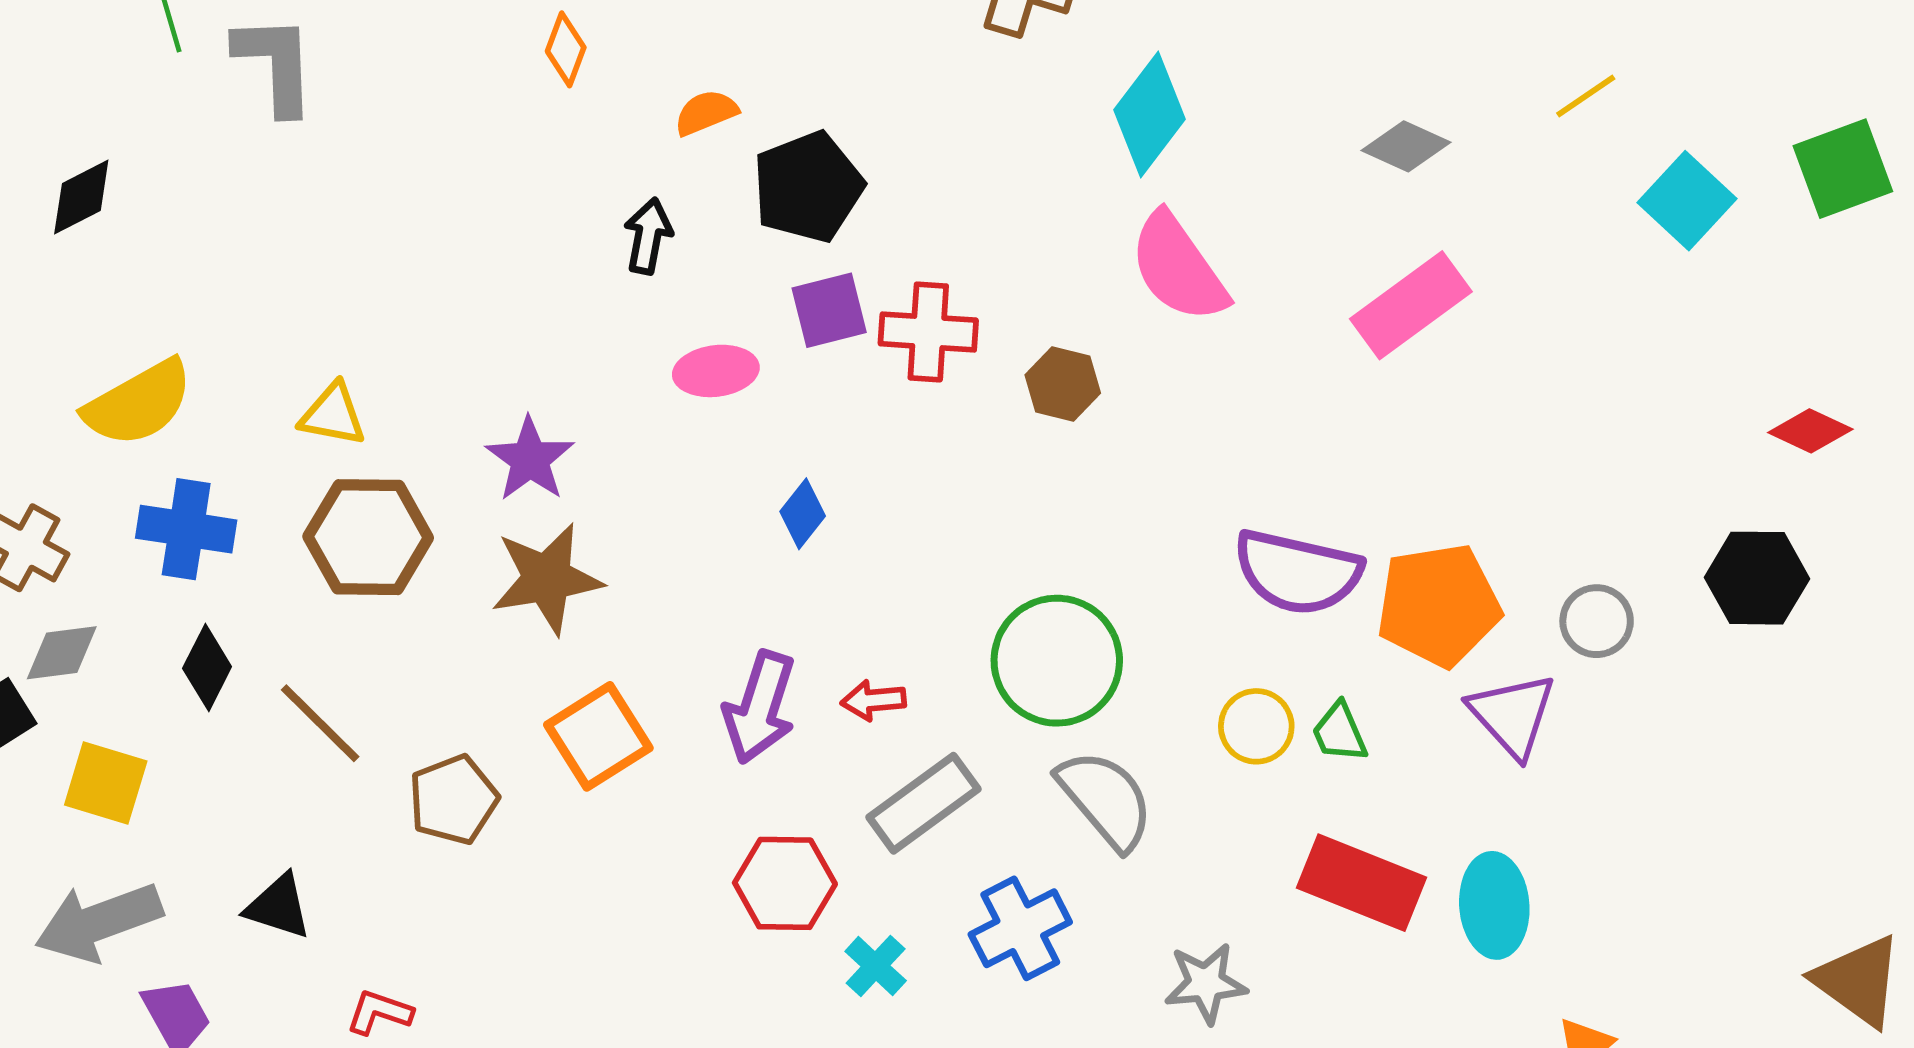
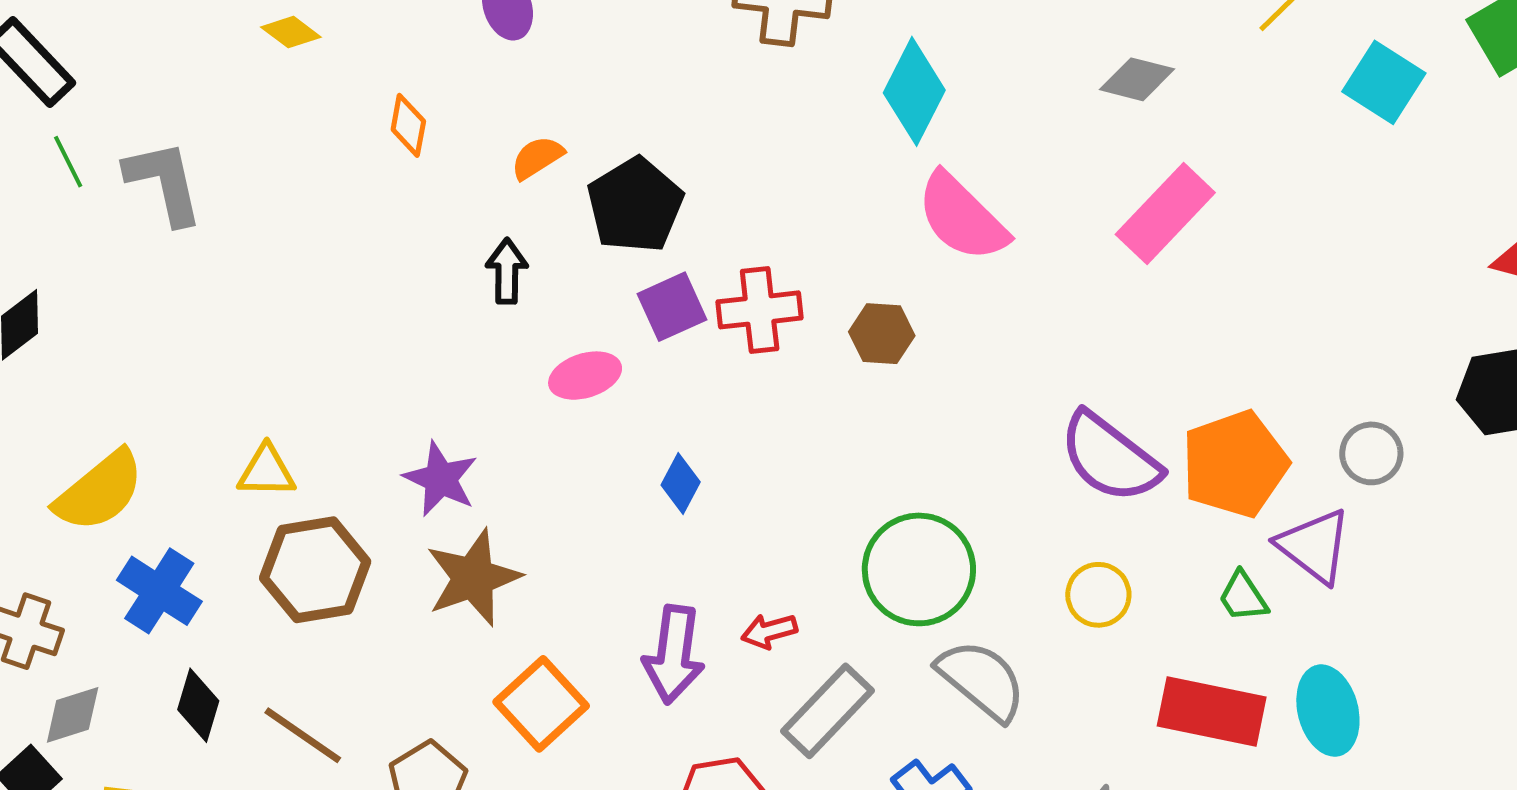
blue cross: (186, 529) -> (159, 591), turned 34
purple semicircle: (1298, 572) -> (1110, 458), turned 35
green trapezoid: (1339, 732) -> (1243, 597), moved

